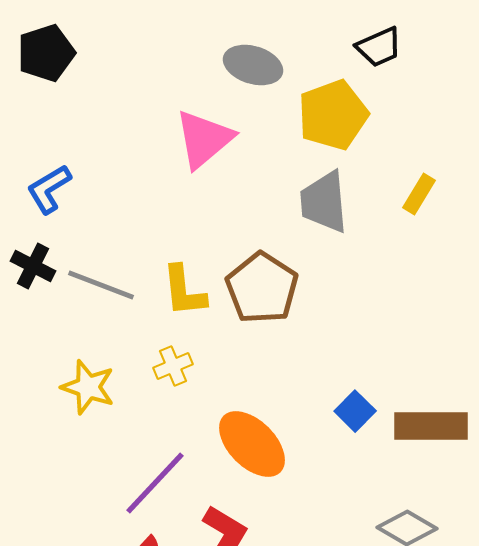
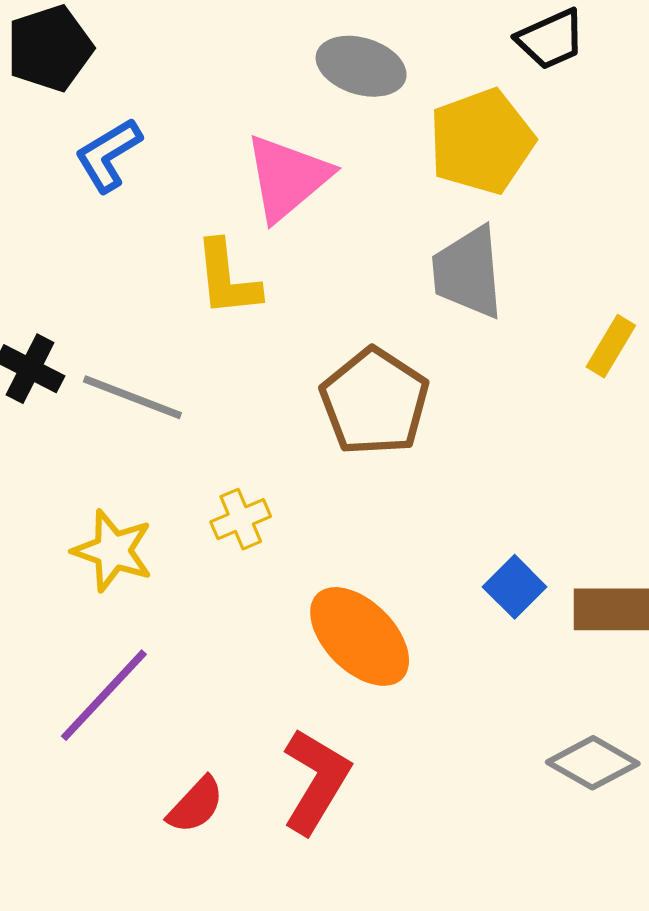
blue L-shape: (49, 189) -> (108, 155), moved
yellow rectangle: (419, 194) -> (611, 346), moved
yellow L-shape: (184, 291) -> (227, 278), moved
purple line: (155, 483) -> (104, 695), moved

